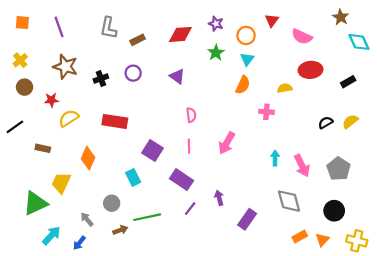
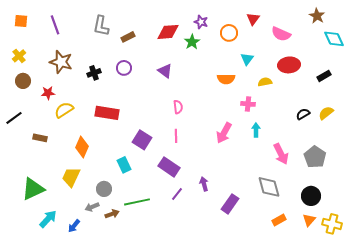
green star: (216, 53) -> (192, 42), moved
cyan triangle: (247, 59) -> (247, 59), moved
orange semicircle: (243, 85) -> (226, 79), turned 66
pink arrow: (227, 143) -> (224, 133), moved
cyan arrow: (275, 158) -> (256, 130), moved
yellow trapezoid: (61, 183) -> (71, 177), moved
gray arrow: (87, 219) -> (92, 207), moved, turned -72
orange triangle: (322, 240) -> (309, 220), moved

